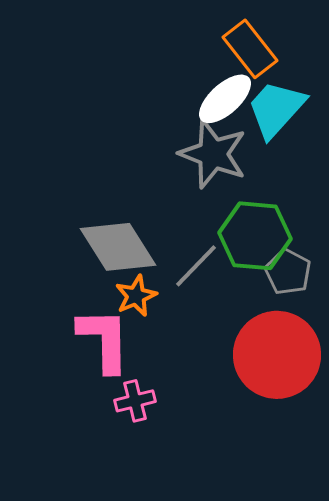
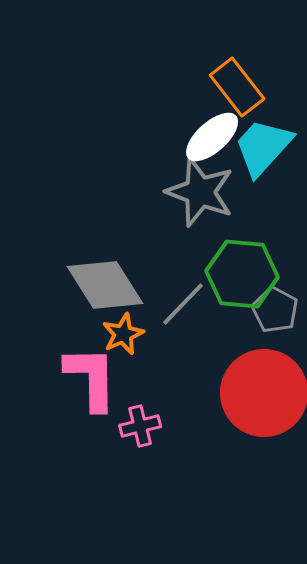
pink cross: (135, 401) -> (140, 426), moved

